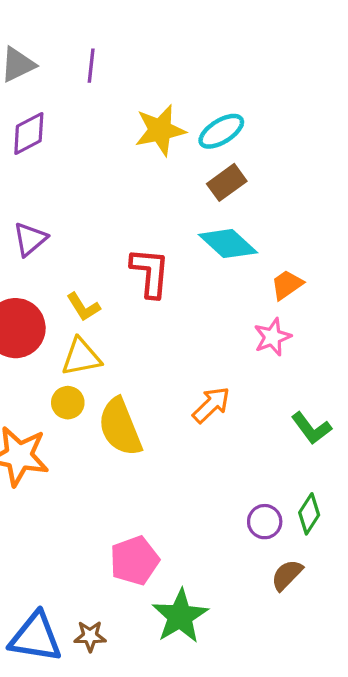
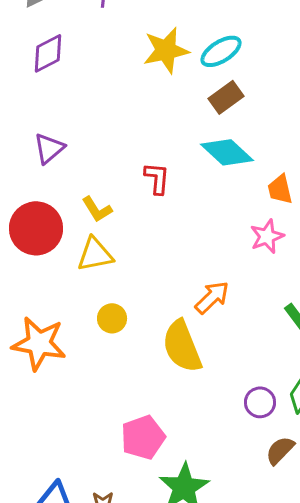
red L-shape: (150, 272) -> (157, 178), size x0.7
orange trapezoid: (287, 285) -> (280, 189), turned -68
yellow circle: (68, 403) -> (112, 318), moved
yellow semicircle: (120, 427) -> (182, 346), moved

